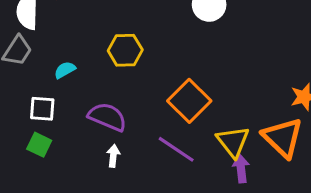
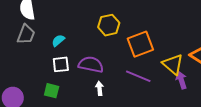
yellow hexagon: (125, 50) -> (109, 25), moved
orange square: (189, 101) -> (140, 44), turned 36
white square: (42, 109) -> (61, 64), moved

